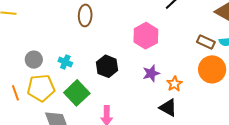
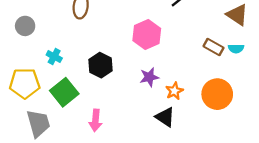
gray circle: (34, 60) -> (25, 26), moved
orange circle: (212, 69) -> (217, 94), moved

